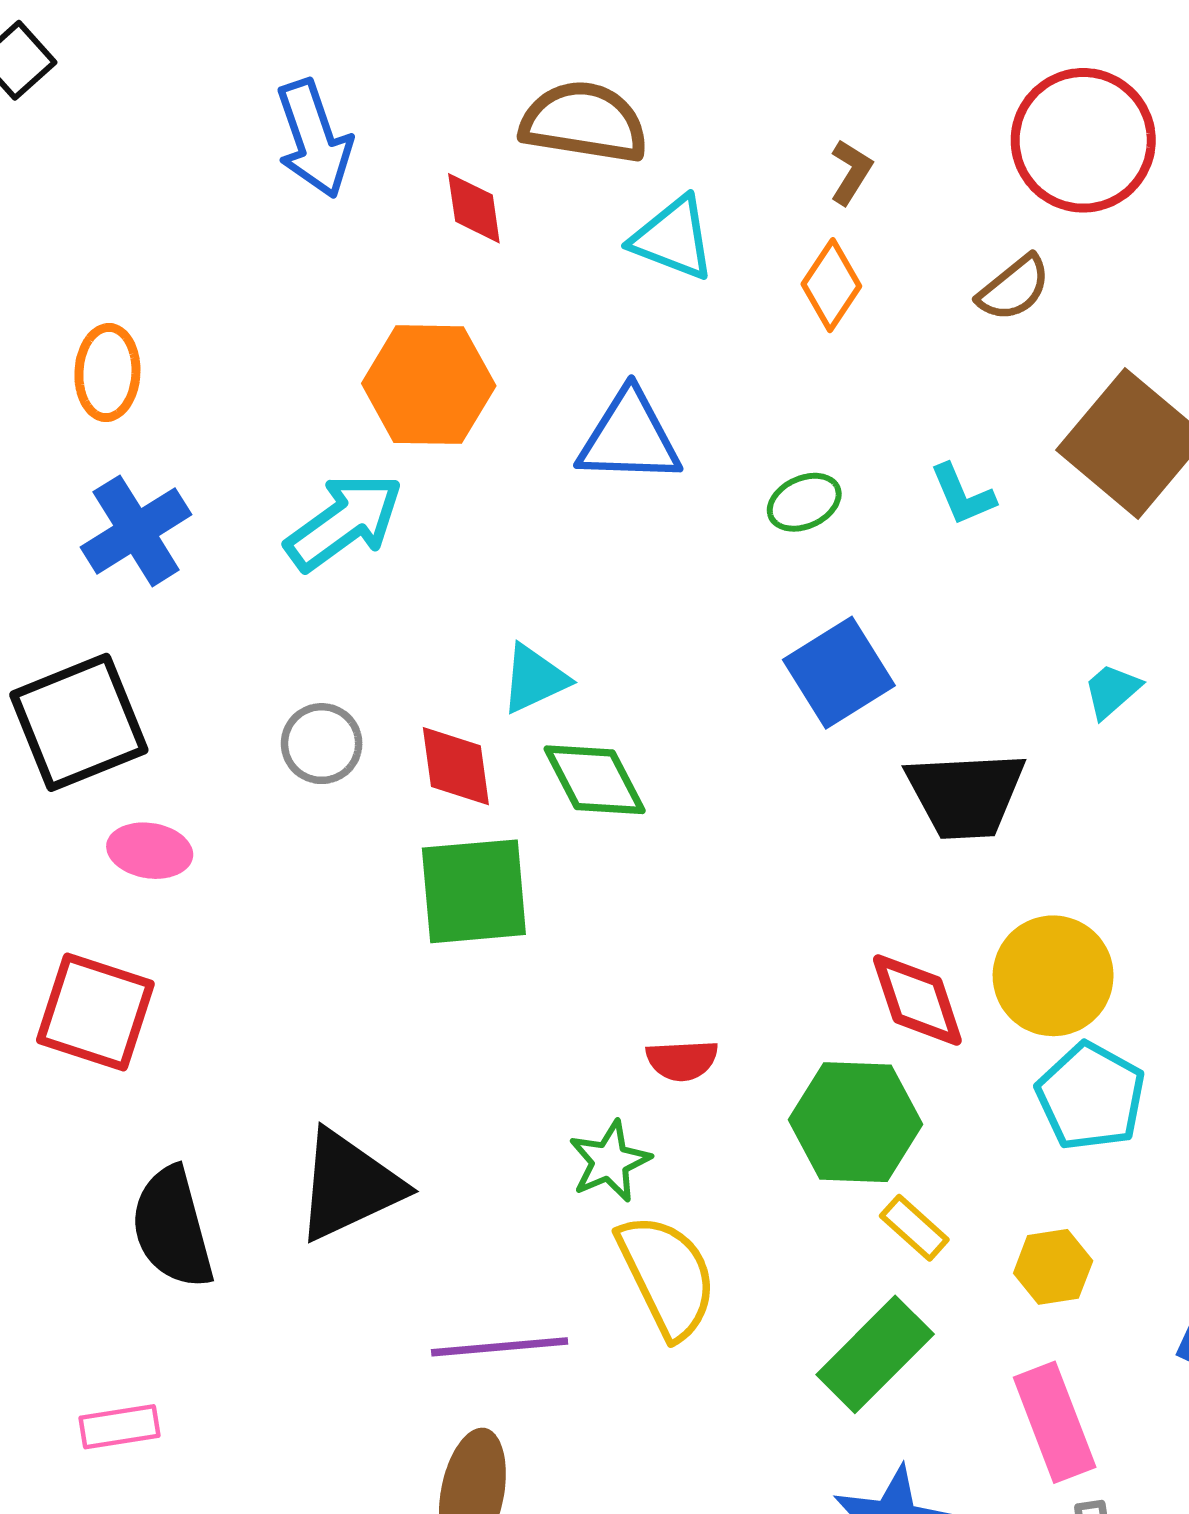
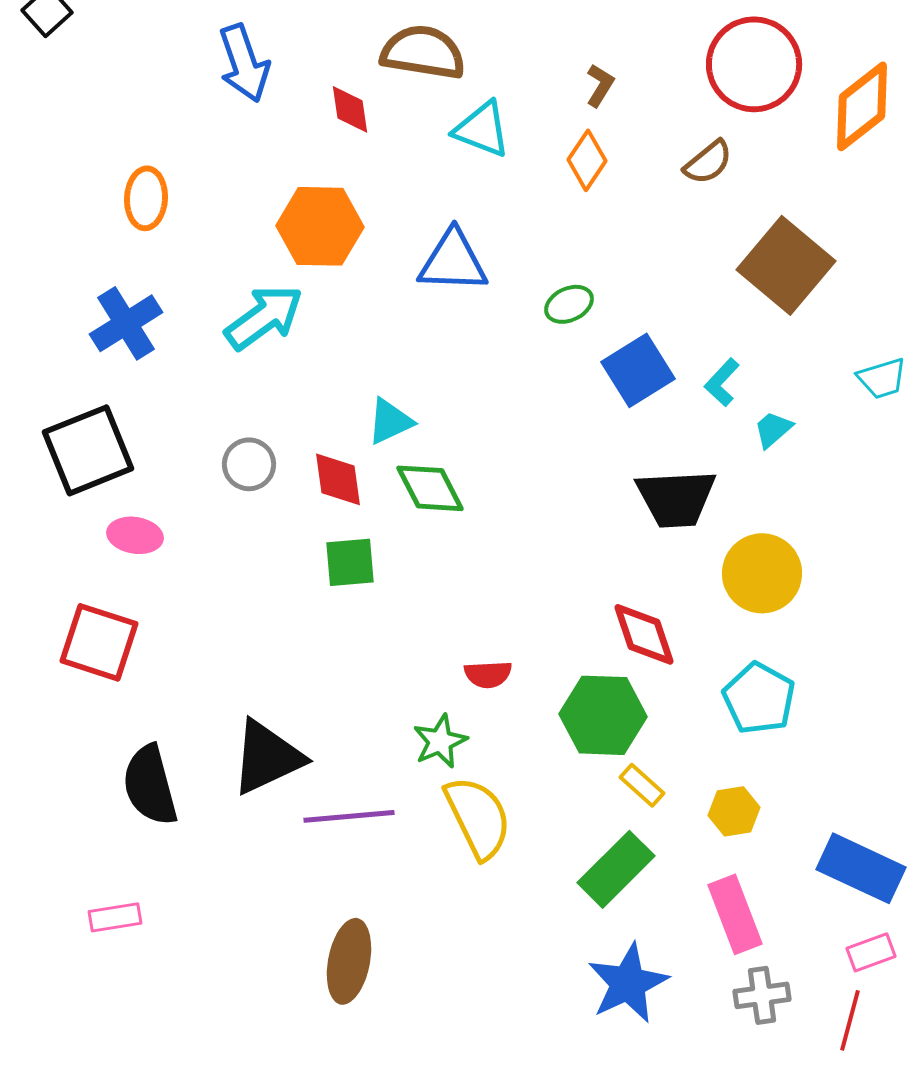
orange ellipse: (107, 373) -> (146, 198), moved
cyan L-shape: (963, 495) -> (722, 382), moved, turned 66
blue square: (839, 673) -> (638, 370), moved
green square: (474, 891) -> (350, 562), size x0.7
yellow circle: (1053, 976) -> (762, 573), moved
purple line: (500, 1347) -> (349, 816), moved

